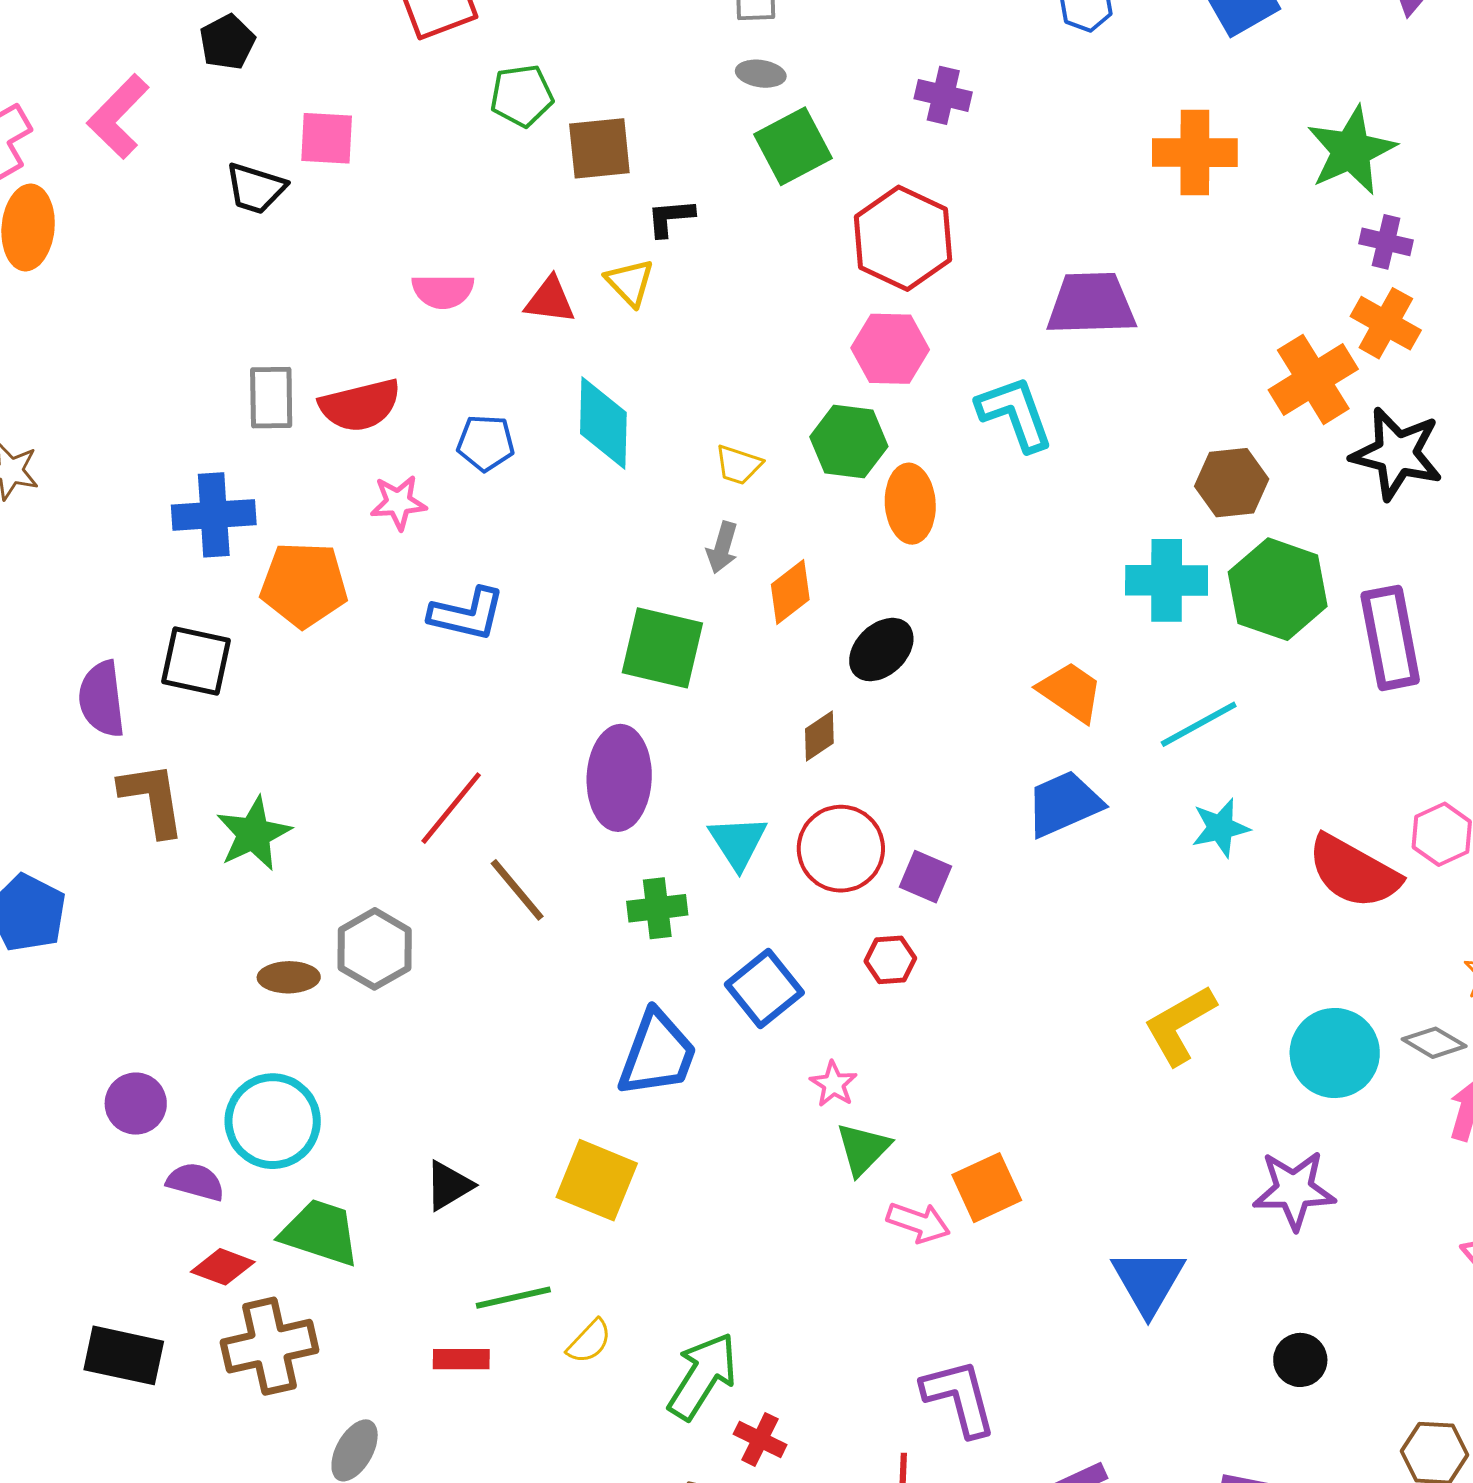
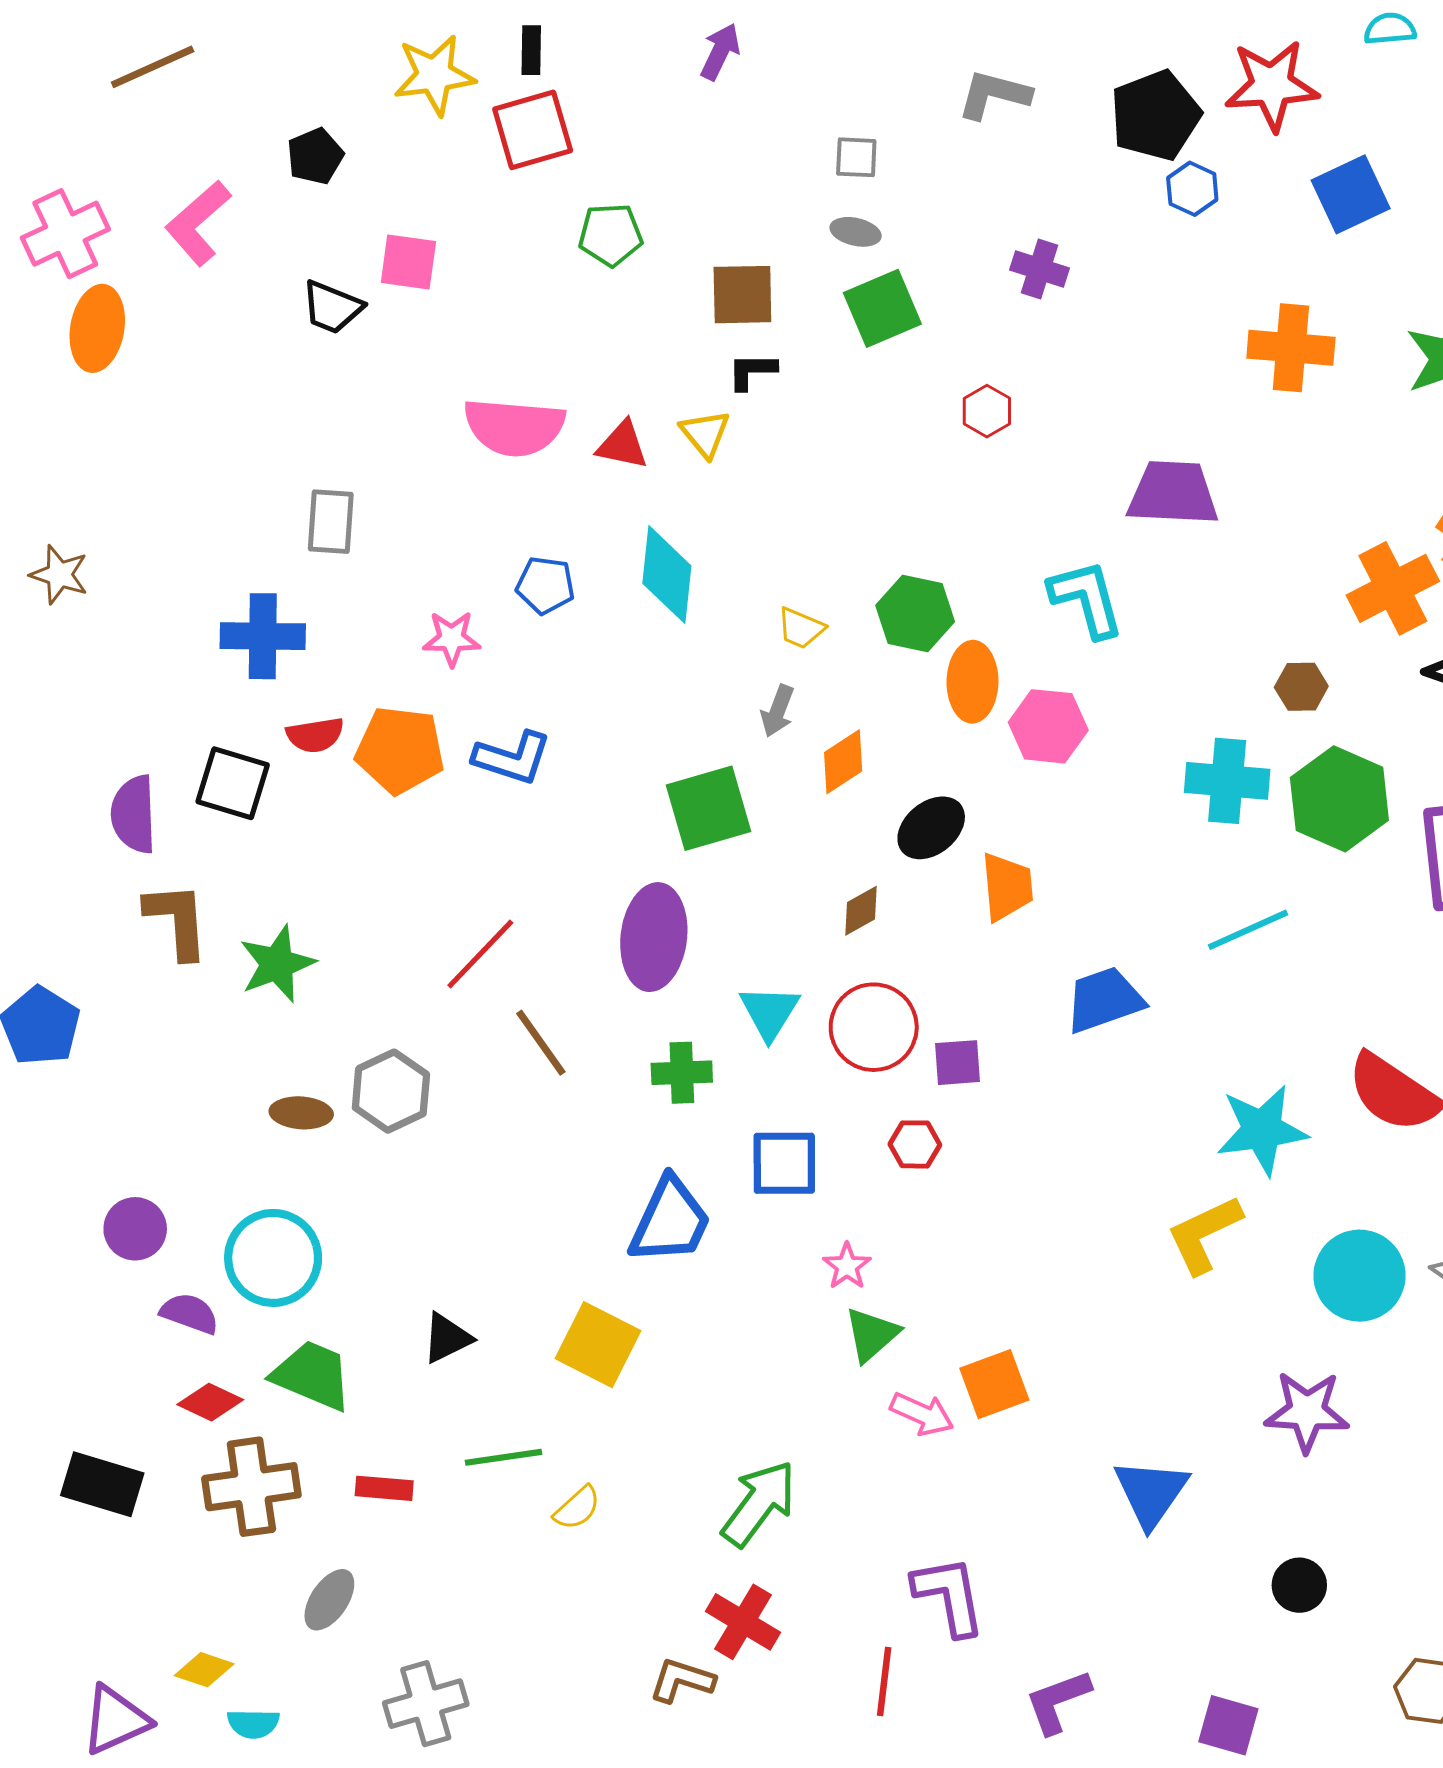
brown square: (599, 148) -> (742, 295), moved
red hexagon: (903, 238) -> (987, 411), size x0.5
pink semicircle: (443, 291) -> (514, 427), size x1.6
pink hexagon: (890, 349) -> (1048, 726), moved
red semicircle: (360, 405) -> (315, 735), moved, size x0.7
brown hexagon: (1232, 483) -> (1301, 687), size x0.7
orange pentagon: (304, 585) -> (400, 750), moved
green square: (662, 648) -> (709, 808), turned -34
orange trapezoid: (1071, 692) -> (1007, 887), moved, turned 46
cyan star: (1220, 828) -> (1262, 1130), moved, size x1.5
purple square: (926, 877) -> (957, 1063), turned -32
blue square: (764, 989) -> (784, 1163), turned 34
red rectangle: (461, 1359) -> (384, 1488), moved
green arrow: (703, 1376) -> (759, 1503), moved
red cross: (760, 1439) -> (743, 1622), size x1.4

